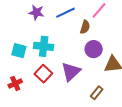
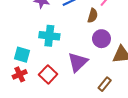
cyan square: (19, 51) -> (22, 55), moved
red square: (43, 74) -> (48, 74), moved

